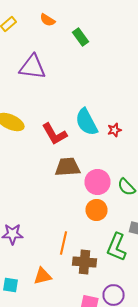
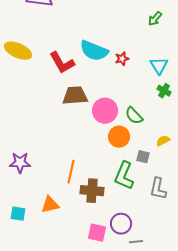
cyan semicircle: (86, 122) -> (94, 51), turned -40
orange circle: (96, 210) -> (119, 137), moved

